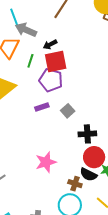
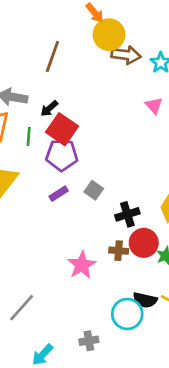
red square: (56, 61) -> (62, 129), turned -30
black semicircle: (88, 175) -> (145, 300), moved
brown cross: (75, 184) -> (119, 251), moved

